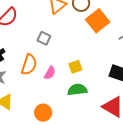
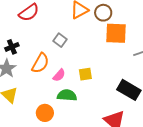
orange square: (98, 21) -> (116, 33), turned 30
green semicircle: (77, 90) -> (67, 95), moved

